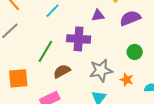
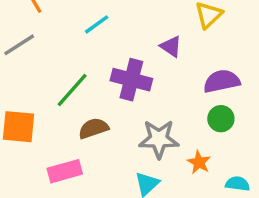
purple triangle: (98, 16) -> (171, 46), turned 32
purple semicircle: (130, 18) -> (222, 81), moved

